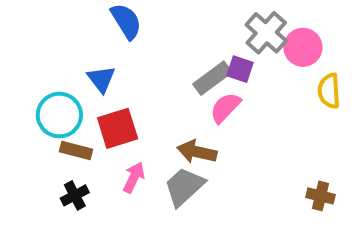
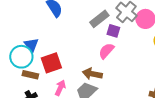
gray rectangle: (212, 78) -> (99, 19), moved
blue triangle: (101, 79) -> (31, 45), moved

